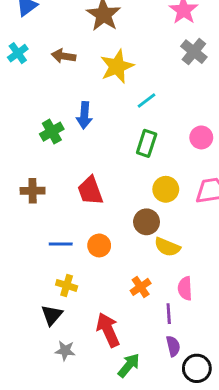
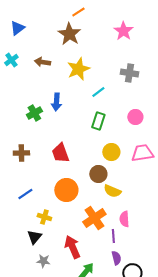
gray cross: (194, 52) -> (129, 73), moved, turned -30
blue line: (61, 244) -> (25, 194), moved, turned -35
orange circle: (99, 245) -> (66, 190), size x1.5
orange cross: (141, 287) -> (94, 218), size x1.6

